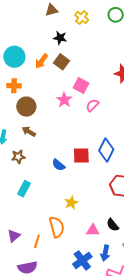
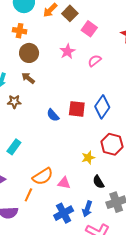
pink square: (81, 85) -> (89, 29), moved
cyan rectangle: (24, 189) -> (14, 147), moved
yellow star: (71, 203) -> (88, 158), moved
orange semicircle: (57, 227) -> (43, 176), turned 65
pink triangle: (93, 230) -> (64, 183), moved
orange line: (37, 241) -> (28, 195), moved

